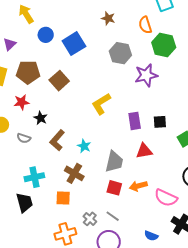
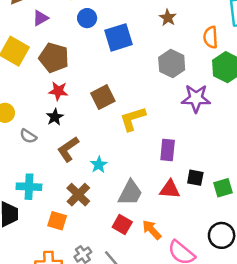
brown square: (59, 81) -> (103, 97), moved
red star: (21, 102) -> (58, 91), moved
black square: (160, 122) -> (195, 178), moved
orange arrow: (138, 186) -> (152, 230), turned 48

